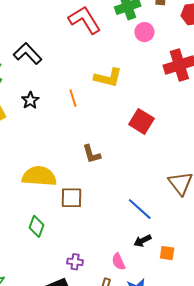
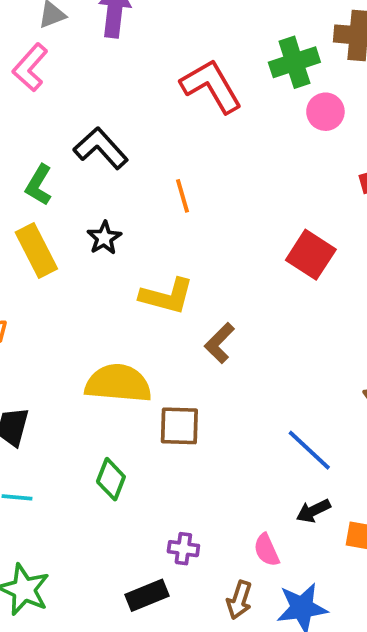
yellow L-shape: (108, 78) -> (167, 296), moved
orange line: (73, 98) -> (182, 196), moved
red square: (141, 121) -> (311, 255), moved
brown L-shape: (92, 154) -> (219, 343), turned 60

